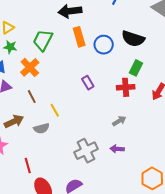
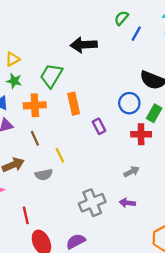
orange rectangle: (79, 37) -> (74, 104), moved
blue circle: (104, 45) -> (129, 103), moved
orange cross: (30, 67) -> (35, 105), turned 36

